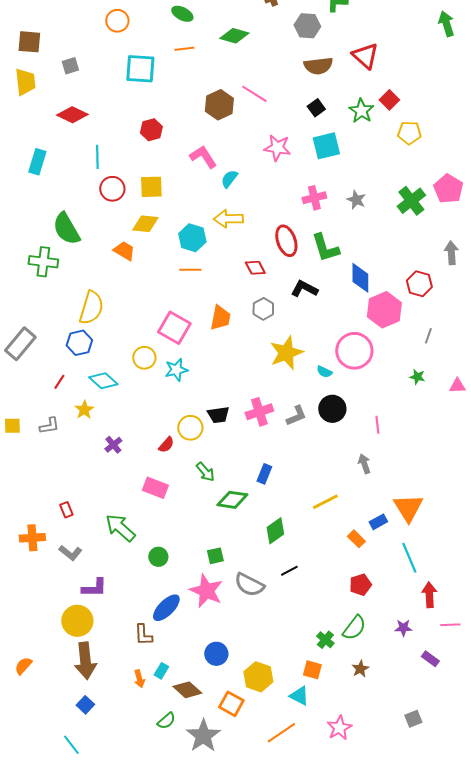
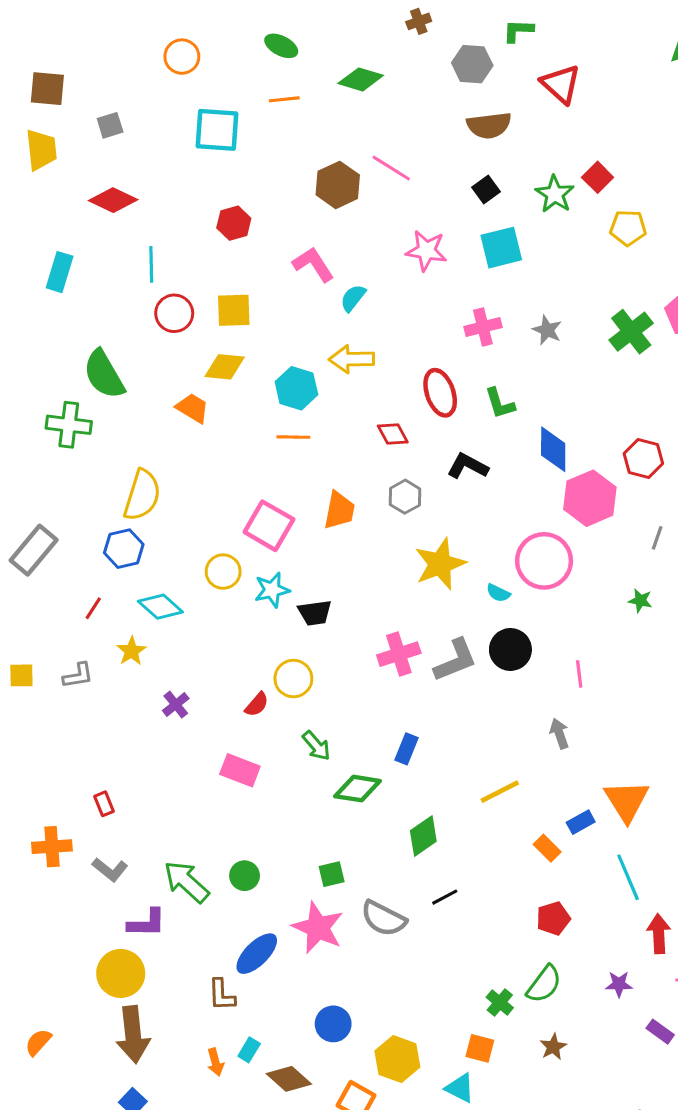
red triangle: (365, 56) -> (561, 84), moved
green L-shape: (325, 248) -> (500, 403), size x0.7
black trapezoid: (218, 415) -> (315, 613), moved
gray L-shape: (296, 416) -> (455, 660), size x1.4
green arrow: (120, 528) -> (186, 882), moved

